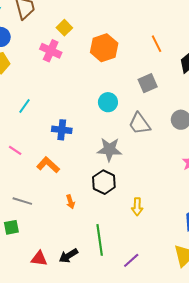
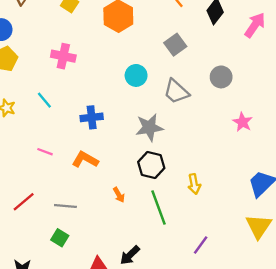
pink cross: (51, 51) -> (63, 56), moved
cyan line: (24, 106) -> (44, 100), turned -63
green square: (11, 227) -> (60, 238), turned -35
green line: (100, 240) -> (159, 208), moved

